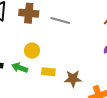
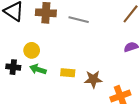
yellow circle: (32, 51) -> (32, 50), moved

